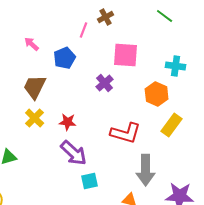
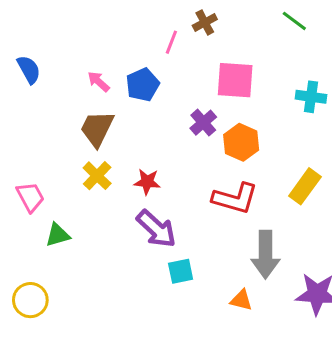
pink arrow: (32, 44) -> (99, 82), moved
orange hexagon: (157, 94) -> (241, 142), moved

